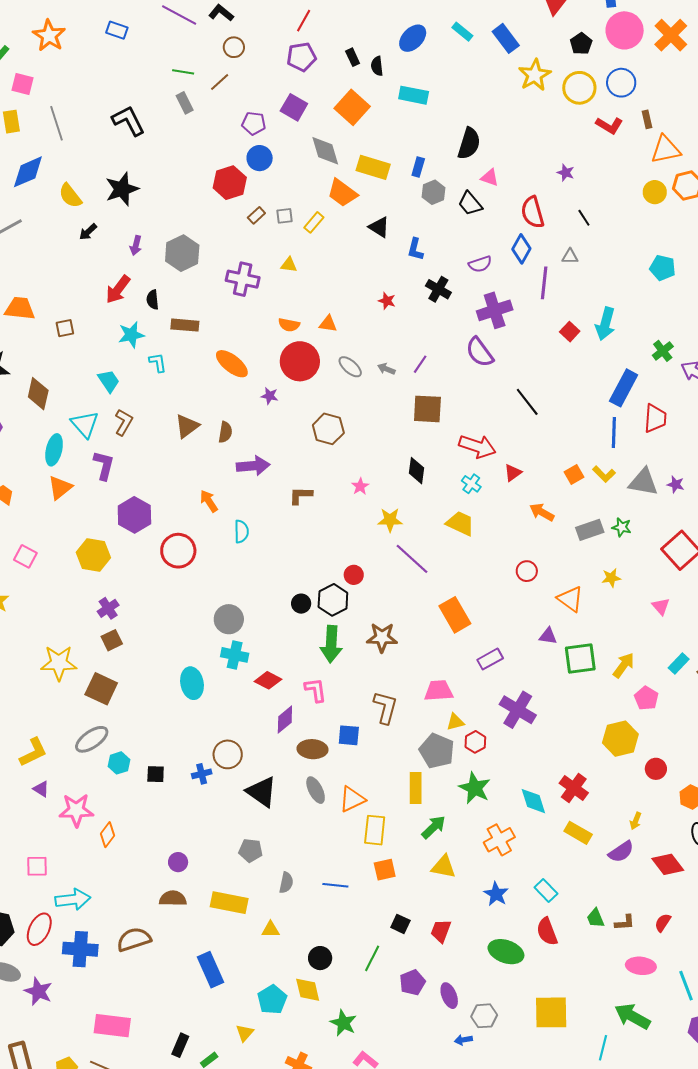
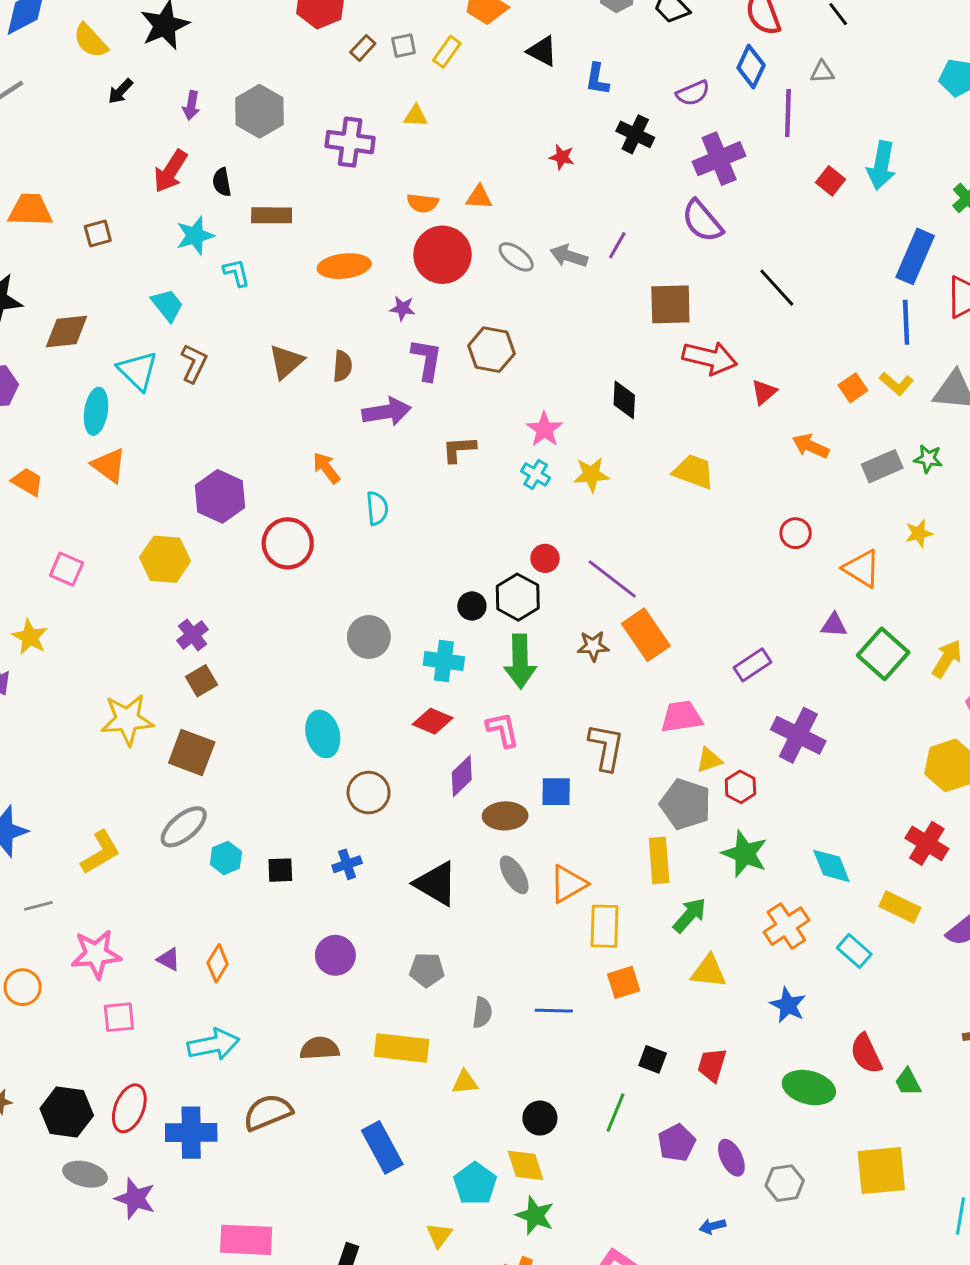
orange ellipse: (232, 364) -> (344, 266), turned -40
gray arrow: (386, 369) -> (569, 256), size x1.4
brown diamond: (38, 394) -> (67, 331), turned 76
brown square: (427, 409) -> (670, 304), moved
purple L-shape: (104, 465) -> (427, 360), moved
cyan cross: (471, 484) -> (536, 474), moved
pink star: (360, 486) -> (544, 429), size x1.4
orange triangle: (60, 488) -> (109, 465), turned -40
purple line: (412, 559) -> (612, 579), moved
orange rectangle: (455, 615) -> (646, 635), moved
brown star: (382, 637) -> (593, 646), size x0.7
cyan cross: (235, 655) -> (444, 661), moved
green square: (580, 658) -> (883, 654), turned -36
brown circle: (228, 754) -> (369, 793), moved
red cross: (574, 788) -> (927, 843), moved
purple triangle: (41, 789) -> (169, 959), moved
pink star: (76, 810) -> (96, 954), moved
purple circle: (178, 862) -> (335, 955), moved, size x1.4
cyan rectangle: (546, 891) -> (854, 951), moved
cyan arrow: (73, 899) -> (213, 1045), moved
green trapezoid: (595, 918) -> (908, 1082), moved
green star: (343, 1023) -> (535, 1216), moved
blue arrow: (463, 1040) -> (712, 1226), moved

